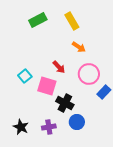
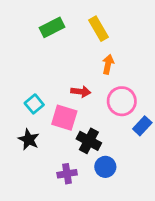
orange arrow: (79, 47) -> (108, 64), turned -112
red arrow: (59, 67) -> (81, 92), turned -40
black star: (21, 127) -> (29, 139), moved

